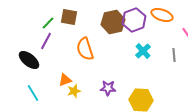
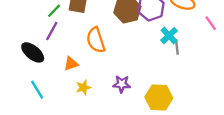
cyan cross: (143, 51) -> (169, 36), moved
gray line: (174, 55) -> (177, 47), moved
orange triangle: (65, 80) -> (71, 64), moved

